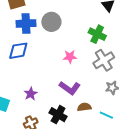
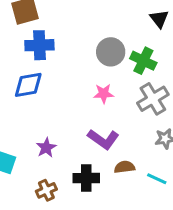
gray circle: (51, 22) -> (111, 52), moved
black cross: (58, 115) -> (86, 178), turned -30

